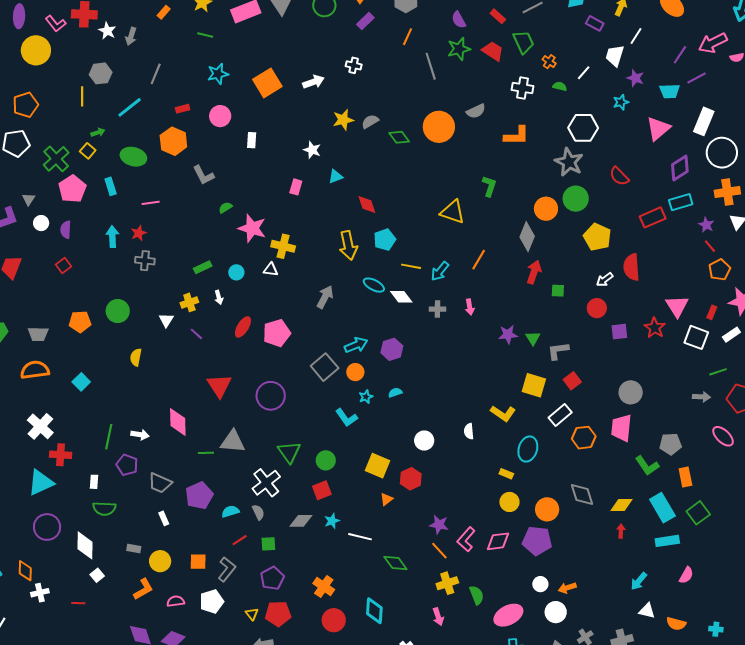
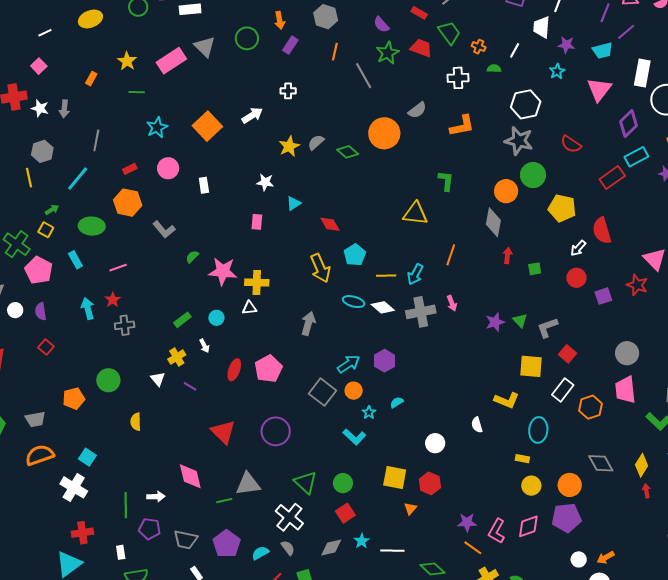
red arrow: (534, 272) -> (507, 256), size x0.7
gray cross: (437, 309) -> (421, 312), size x1.8
white cross: (40, 426) -> (74, 487), moved
yellow diamond: (622, 505) -> (642, 465), turned -45

